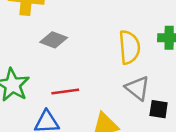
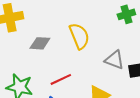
yellow semicircle: (129, 47) -> (79, 36), moved

